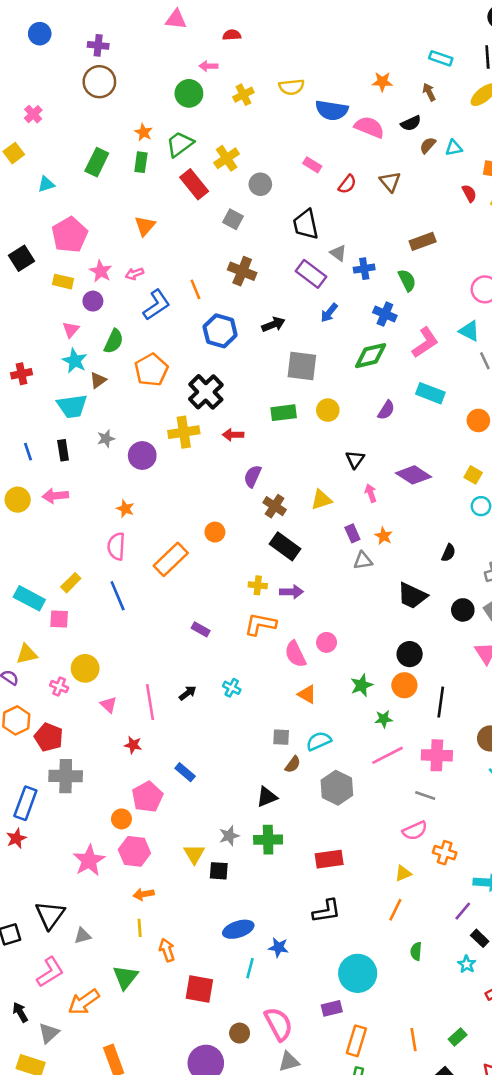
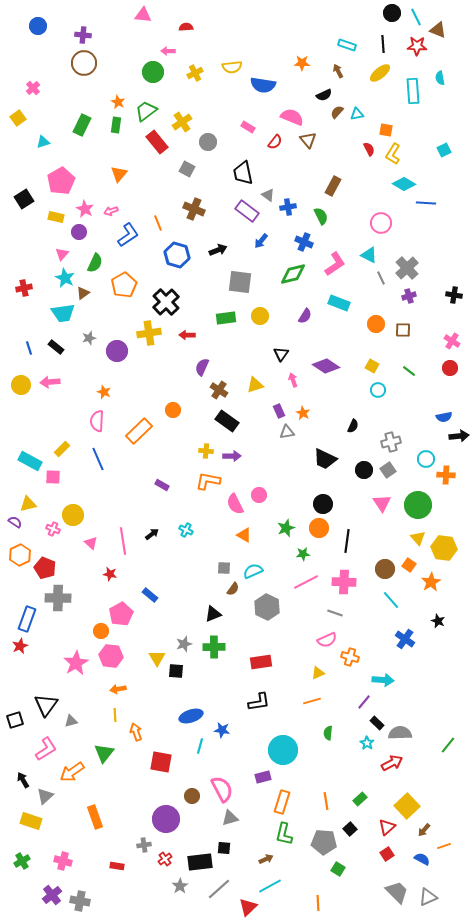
pink semicircle: (369, 127) -> (292, 117), moved
brown rectangle: (423, 241) -> (333, 186), turned -42
black rectangle: (63, 450) -> (56, 347), turned -42
orange line: (395, 910) -> (312, 701), turned 48

